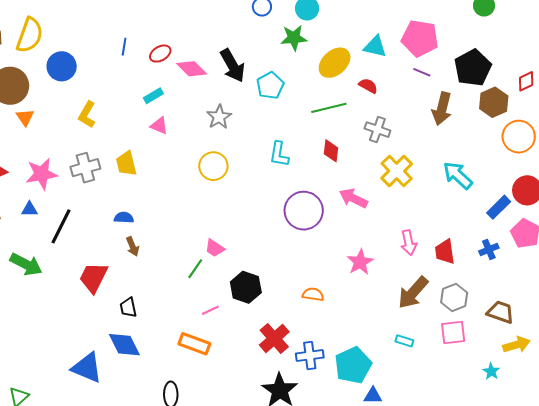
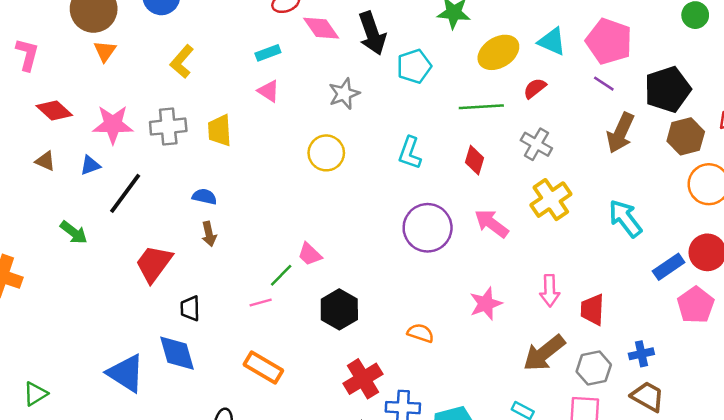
red semicircle: (368, 86) -> (535, 88), turned -78
blue triangle: (30, 209) -> (90, 165), turned -30
blue cross: (489, 249) -> (641, 354), moved
green arrow: (26, 264) -> (74, 232), size x0.7
pink line: (210, 310) -> (261, 303), moved

